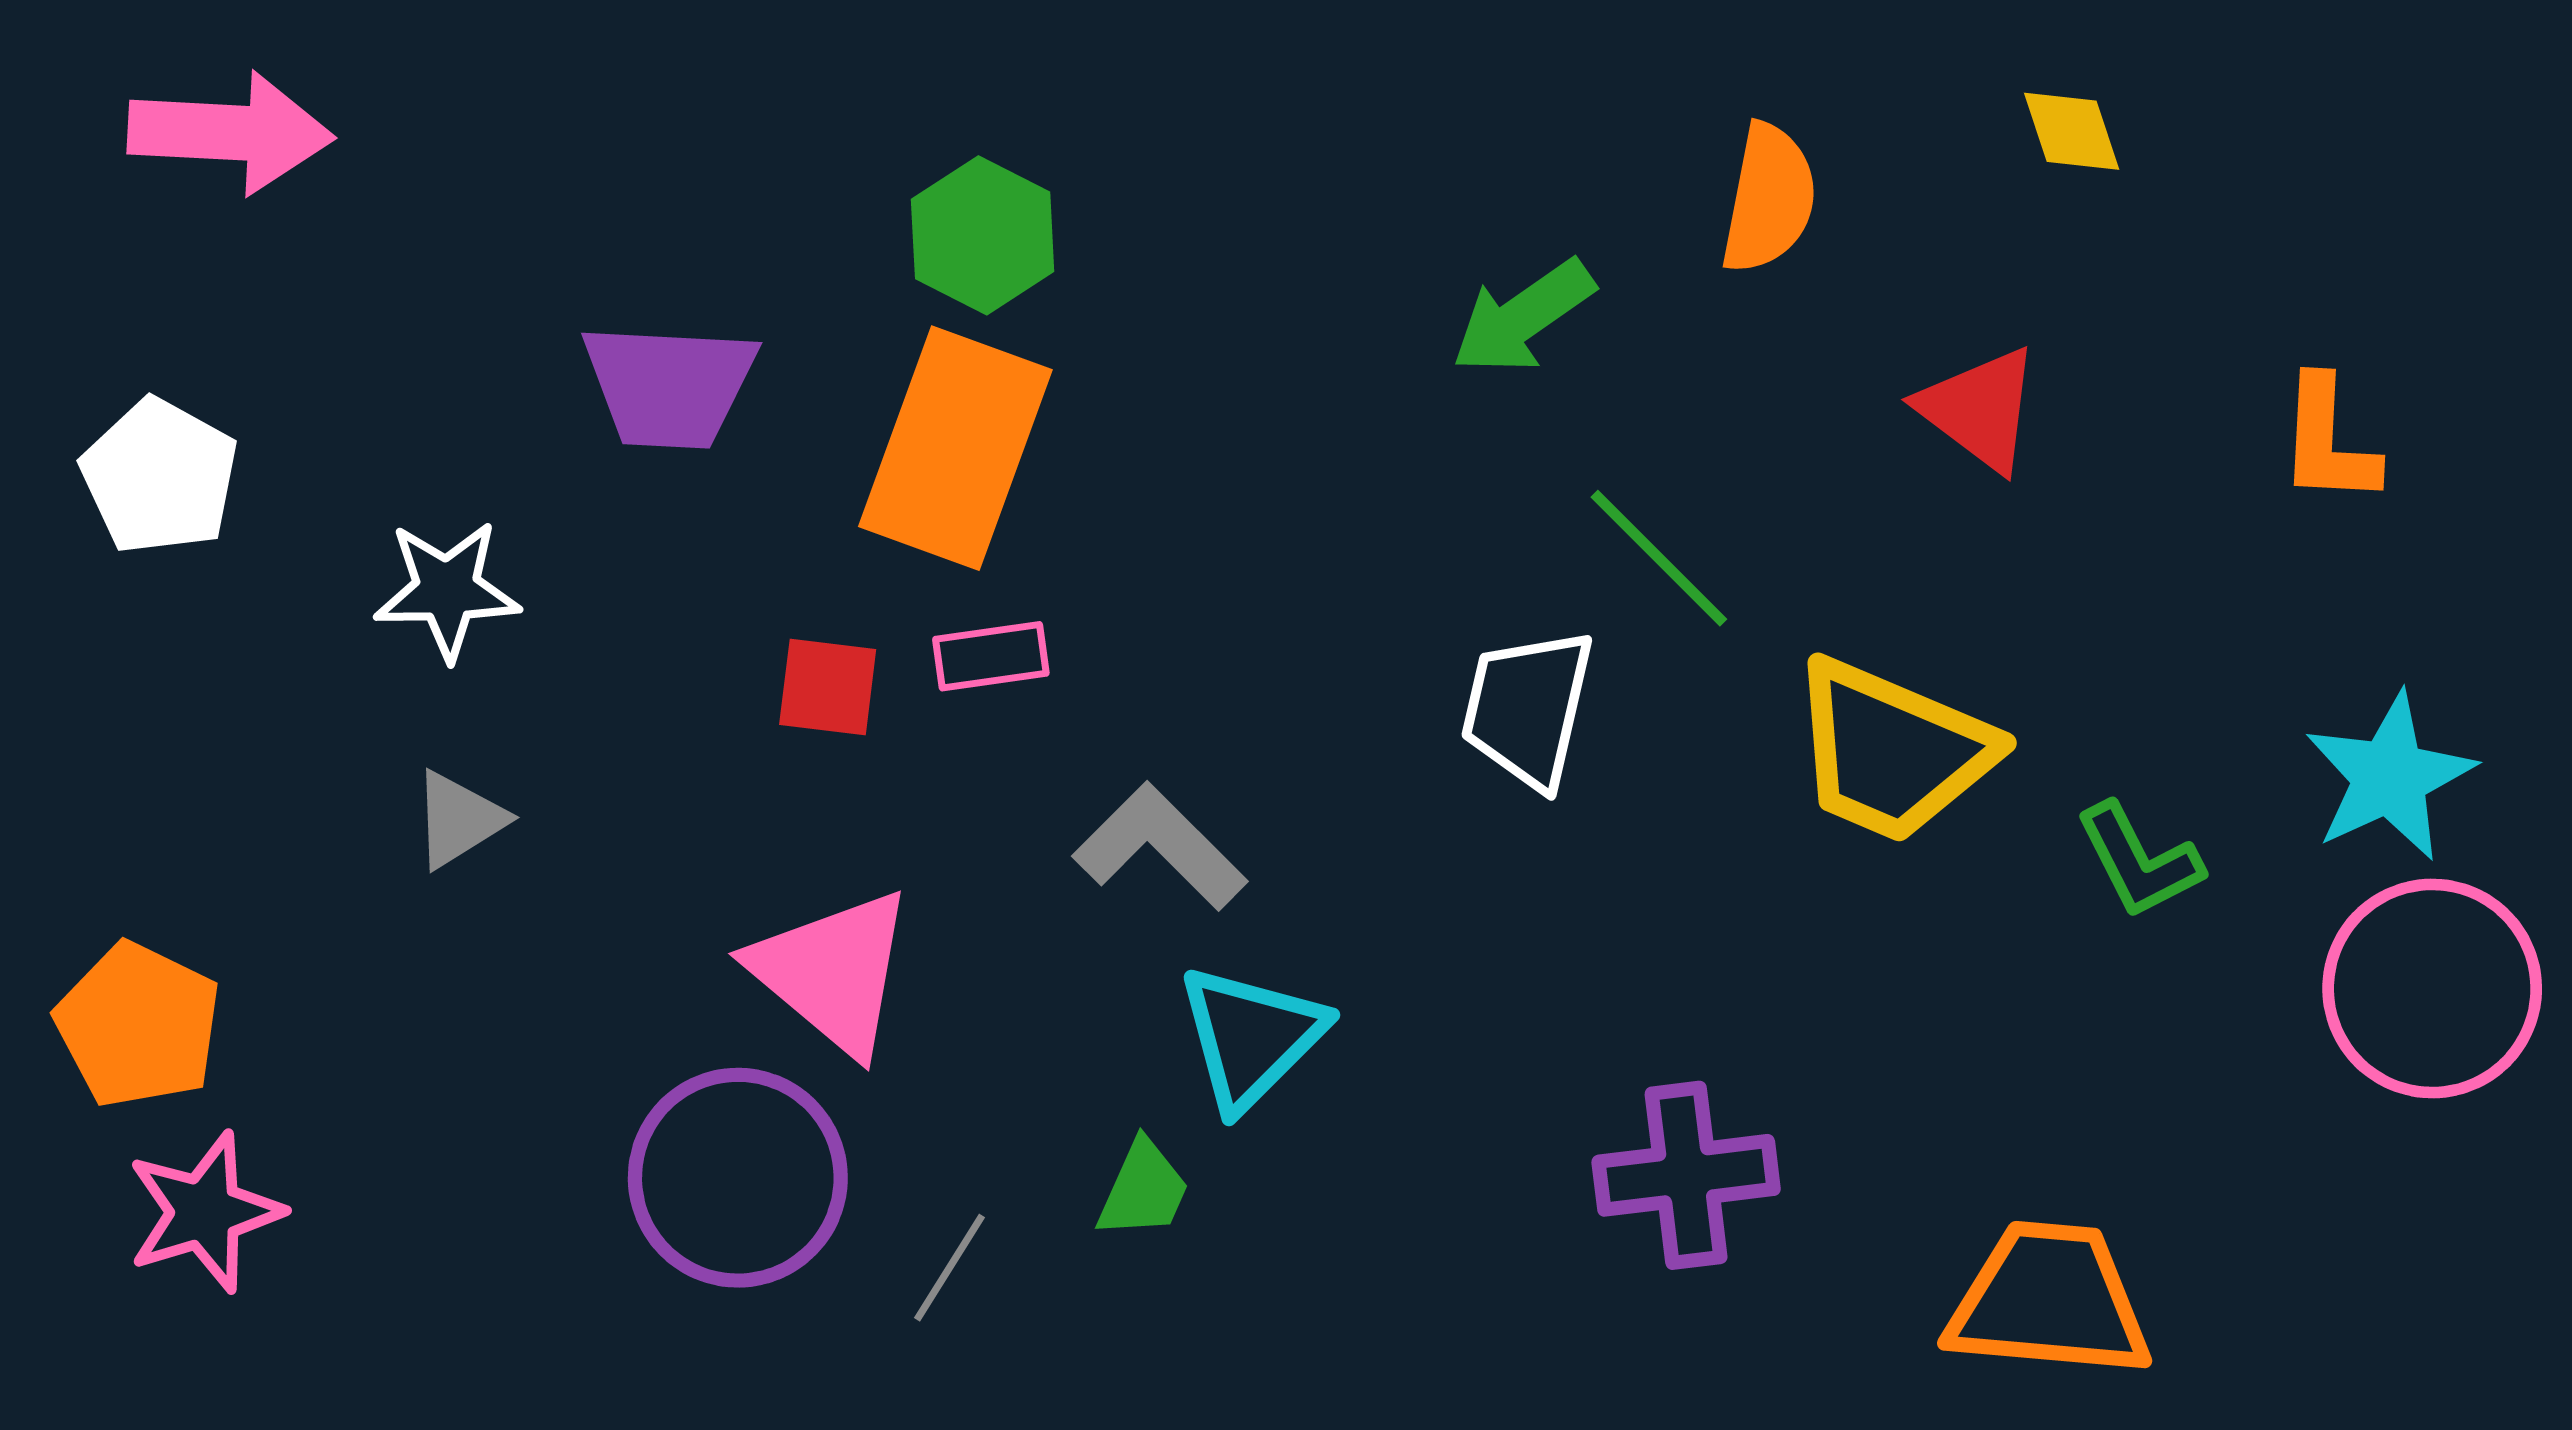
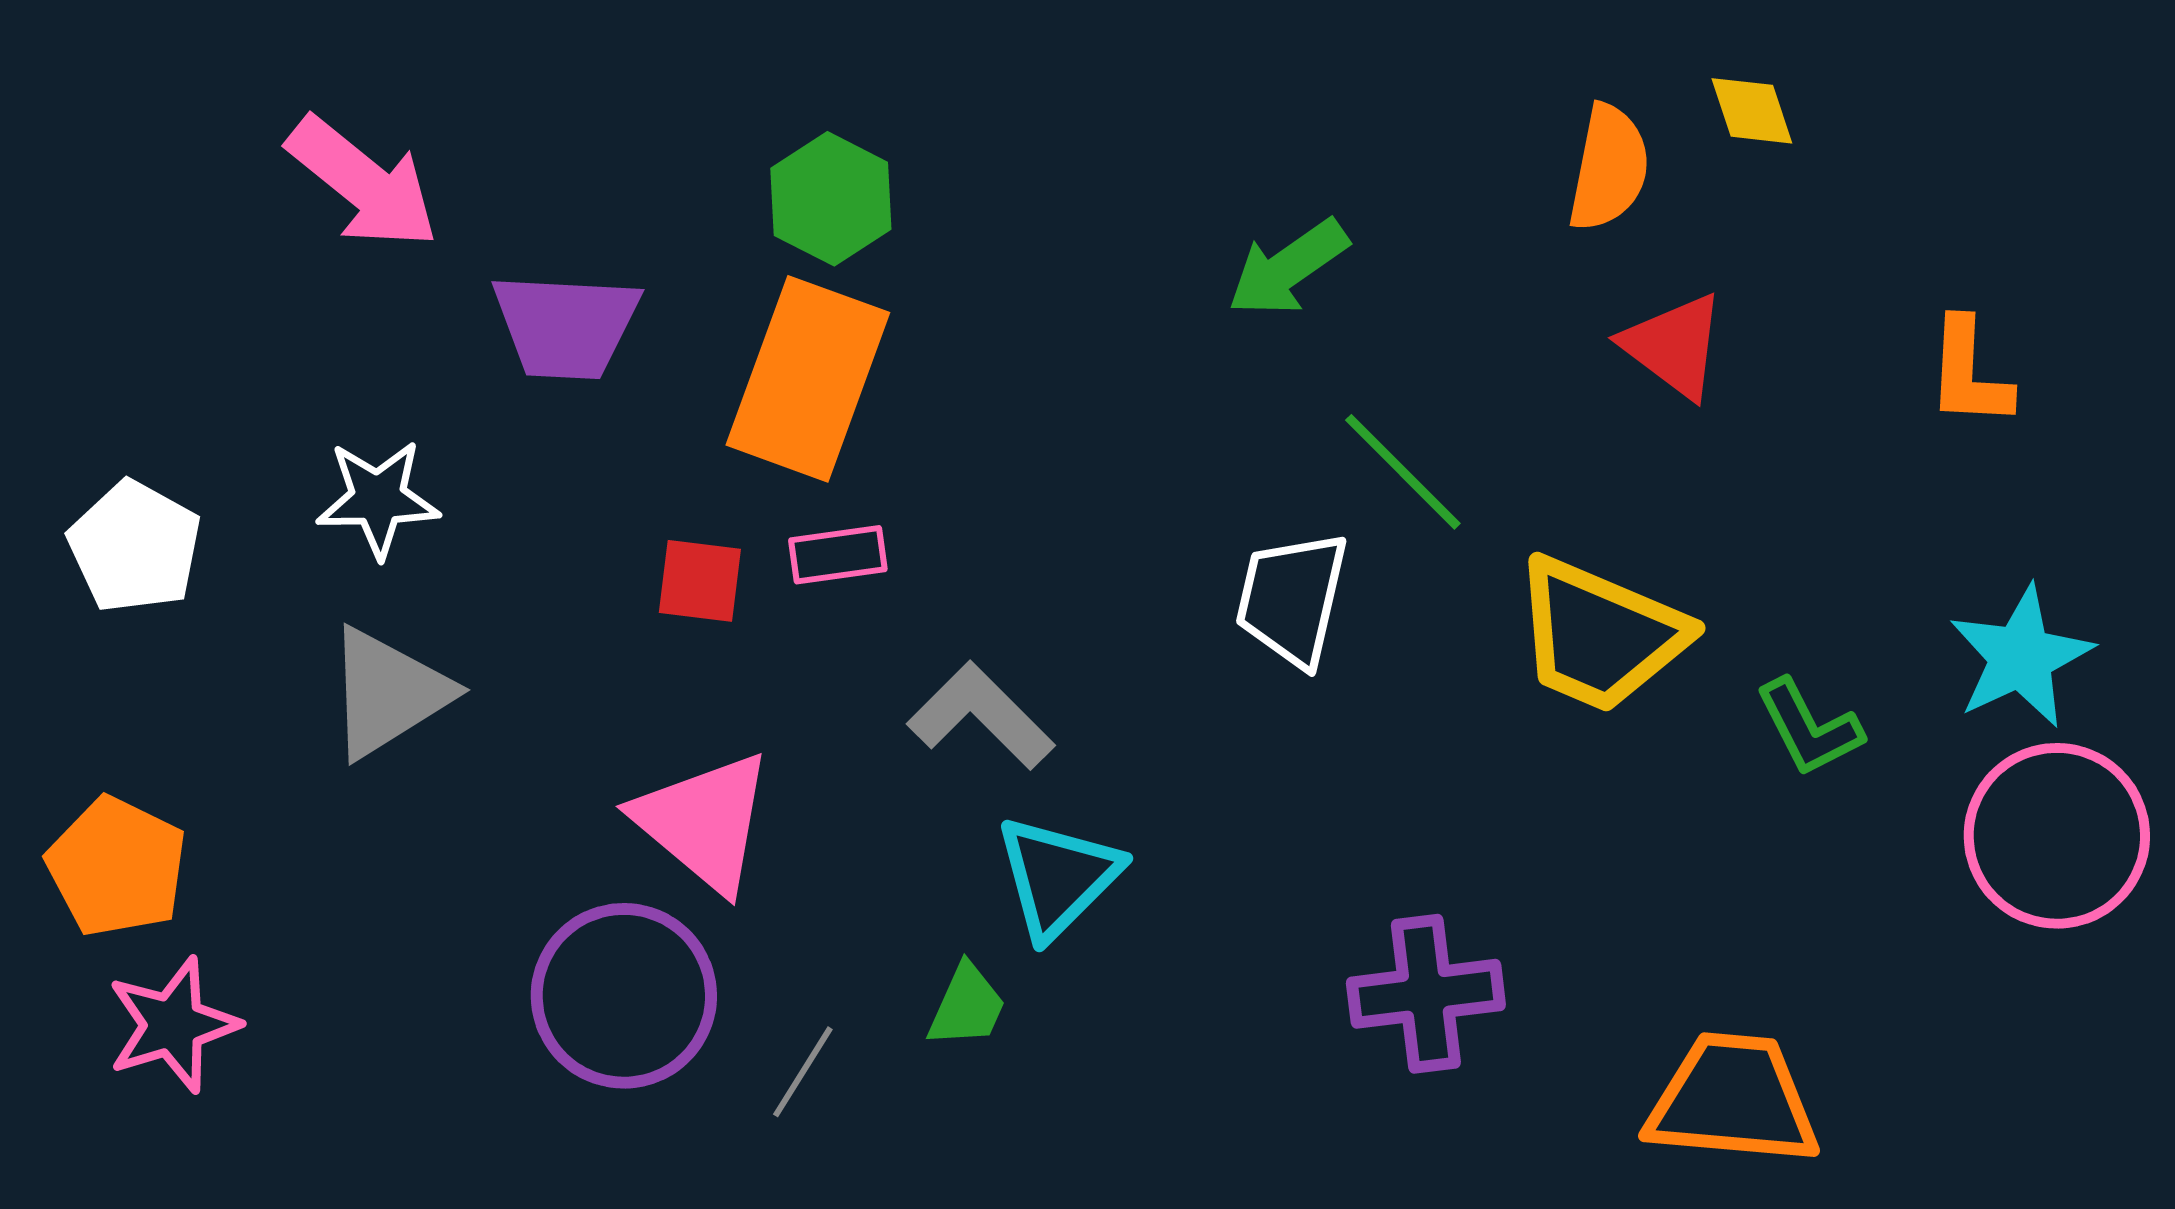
pink arrow: (231, 132) -> (363, 183), moved, turned 36
orange semicircle: (1769, 199) -> (1609, 168), moved
white pentagon: (160, 477) -> (135, 547), moved
gray triangle: (459, 819) -> (388, 693), size x1.6

